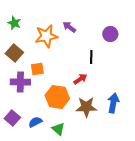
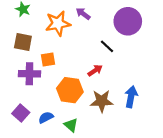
purple circle: (110, 34) -> (128, 21), size x1.6
brown square: (14, 53) -> (23, 42), turned -30
black line: (91, 57) -> (107, 46), turned -48

